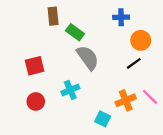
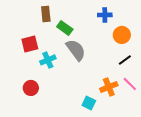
black line: (134, 63) -> (125, 60), moved
red square: (35, 66) -> (30, 44), moved
cyan cross: (70, 90) -> (48, 60), moved

